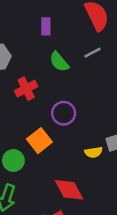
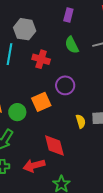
red cross: (26, 89) -> (41, 59), turned 30
yellow semicircle: (94, 152) -> (81, 121), turned -112

